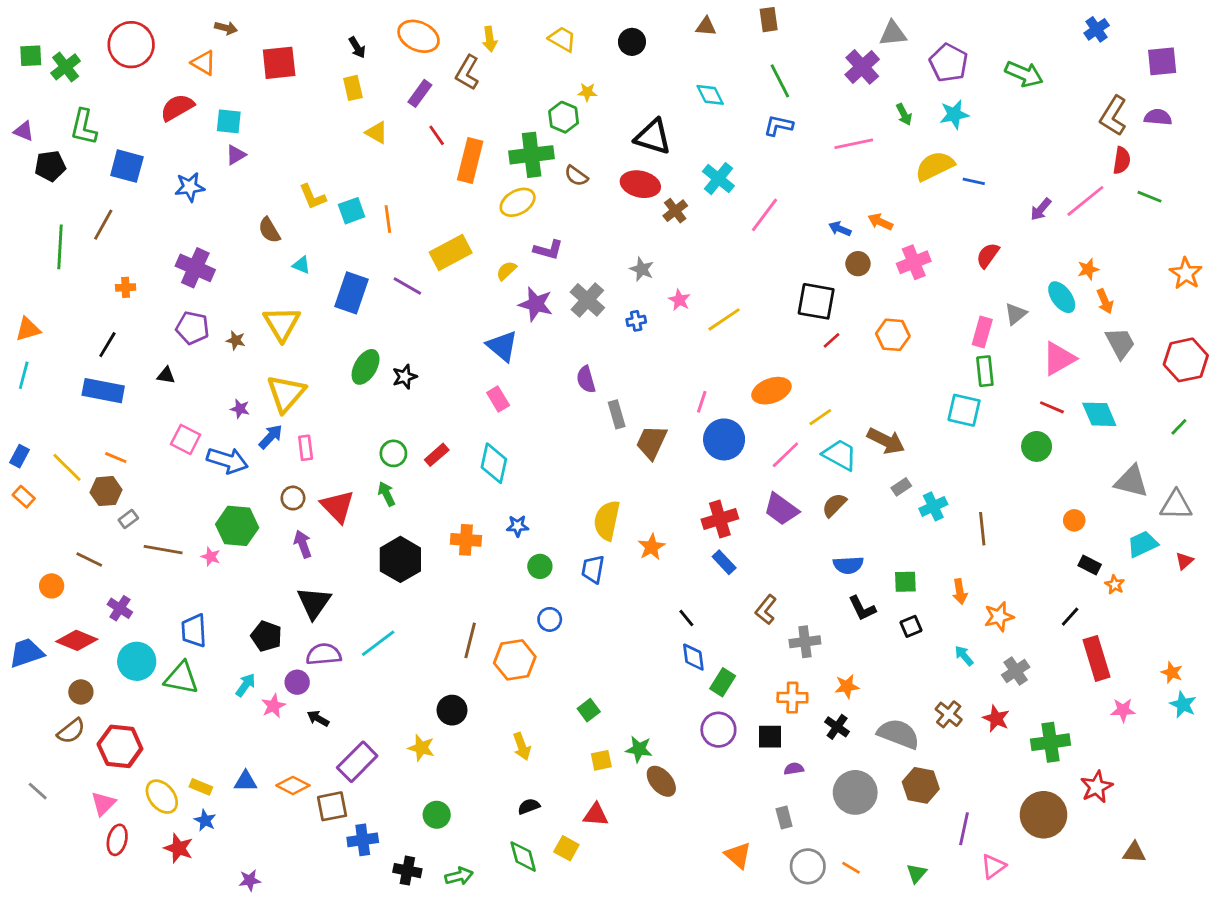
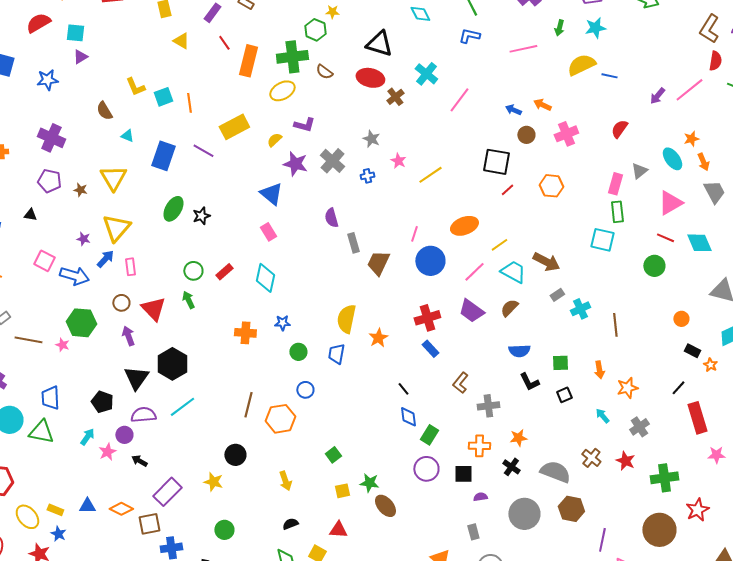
green arrow: (904, 114) -> (559, 28), turned 42
black hexagon: (400, 559) -> (172, 364), moved

